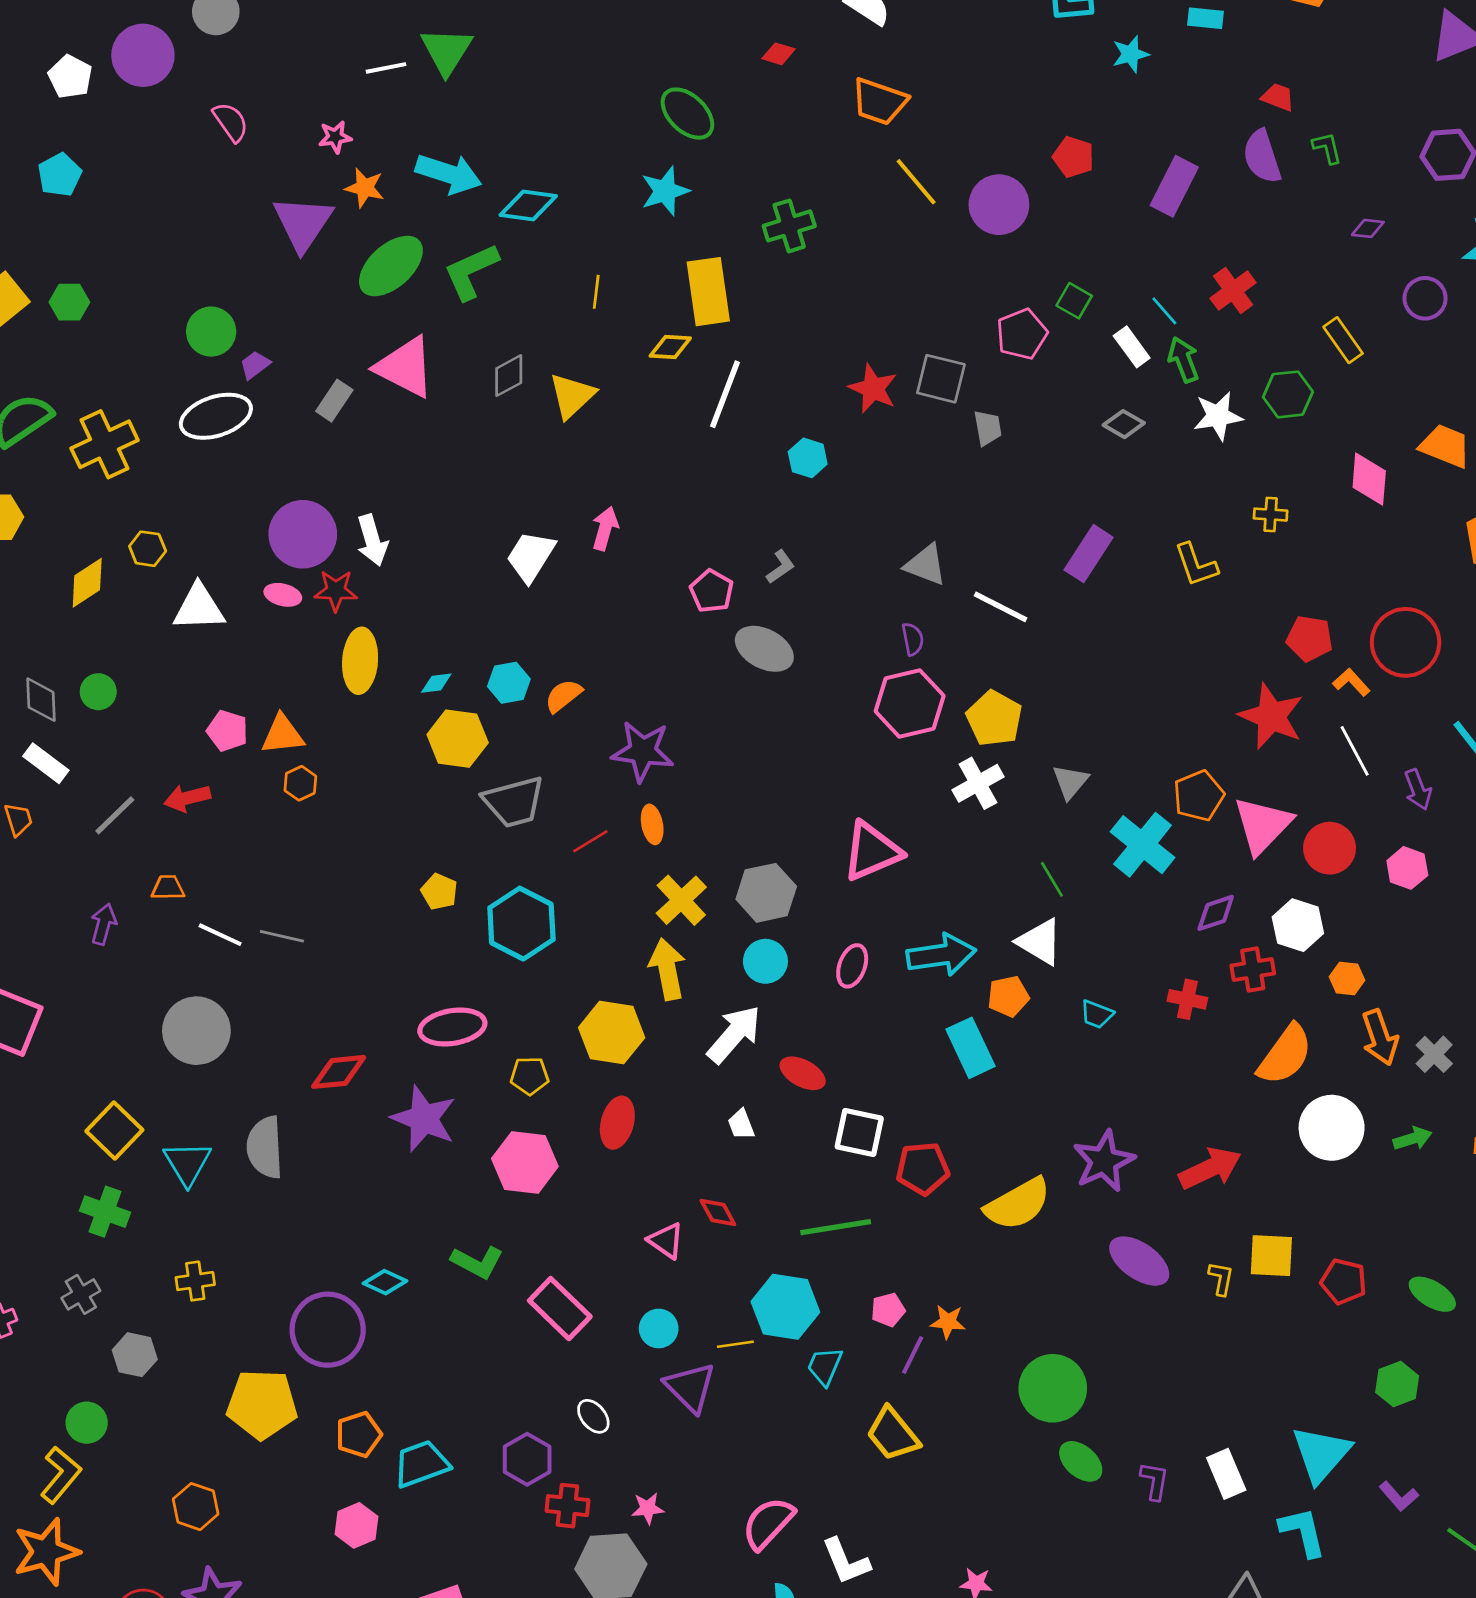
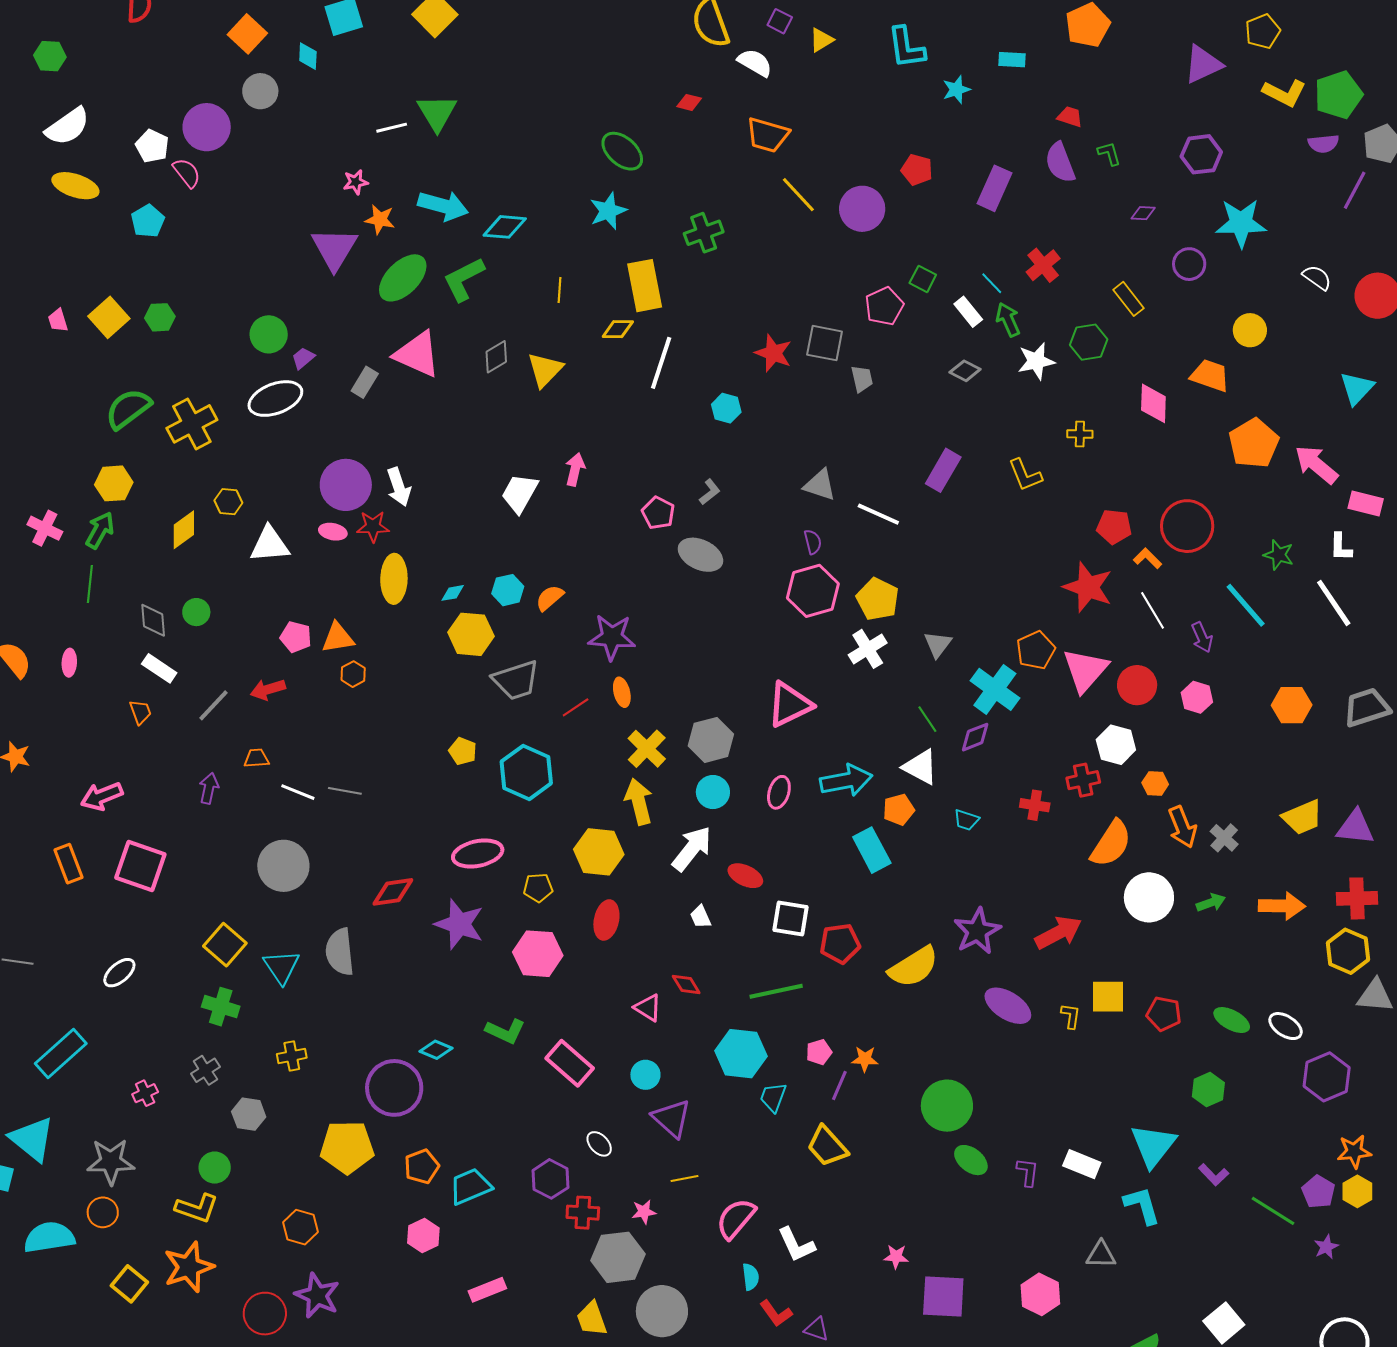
pink semicircle: (231, 122) -> (187, 173), moved
purple diamond: (1216, 913) -> (975, 737), moved
yellow line: (735, 1344) -> (685, 1179), moved
white rectangle: (1226, 1474) -> (1082, 1164), turned -42
yellow L-shape: (61, 1475) -> (197, 1208), turned 72

